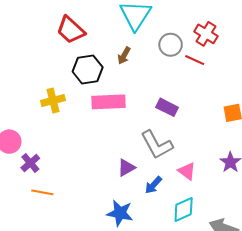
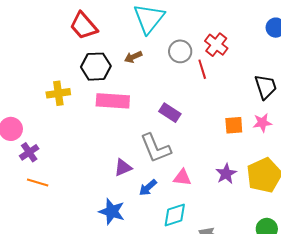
brown arrow: (124, 56) -> (133, 57), turned 30
red line: (195, 60) -> (202, 69), turned 42
pink triangle: (187, 171) -> (182, 178), turned -36

